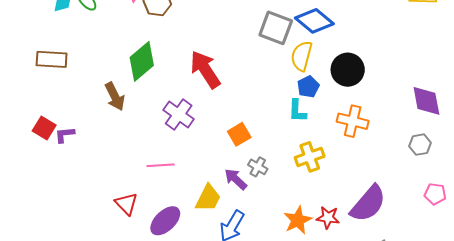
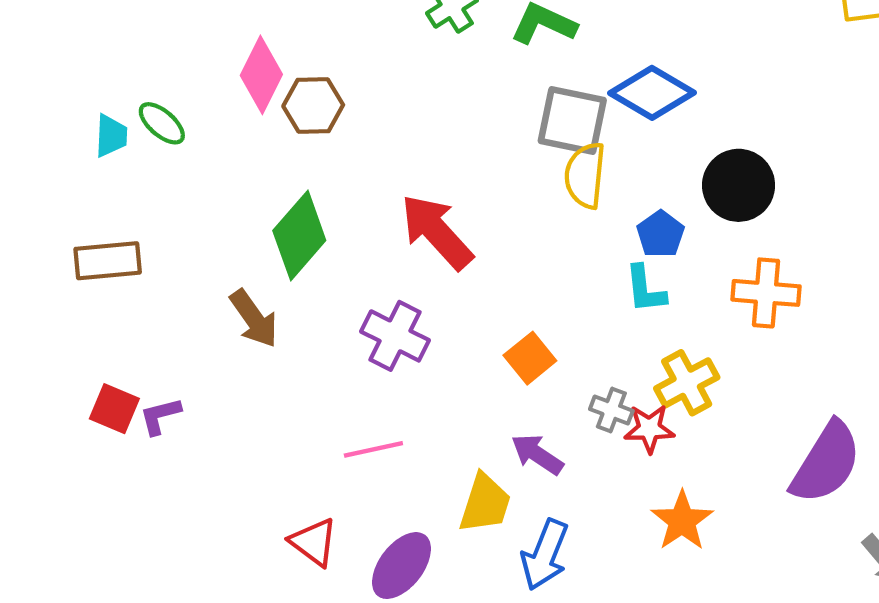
yellow semicircle: (302, 56) -> (585, 175), moved
gray cross: (258, 167) -> (611, 410), moved
red star: (328, 218) -> (649, 429), moved

